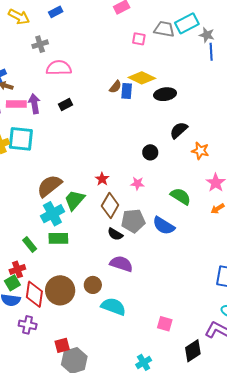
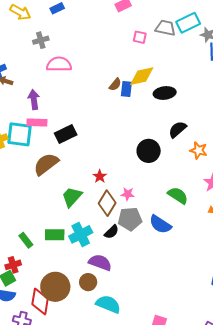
yellow diamond: (142, 78) -> (142, 76), turned -40
pink rectangle: (16, 104) -> (37, 122), moved
black rectangle: (66, 104) -> (66, 134), moved, size x1.5
black circle: (150, 152) -> (149, 151), size x1.5
pink star: (137, 183) -> (128, 194), moved
brown semicircle: (49, 186) -> (46, 164), moved
cyan cross: (52, 214) -> (81, 234), moved
black semicircle: (115, 234) -> (112, 232), turned -77
purple semicircle: (121, 264) -> (100, 262), moved
red diamond: (34, 294) -> (40, 302), moved

